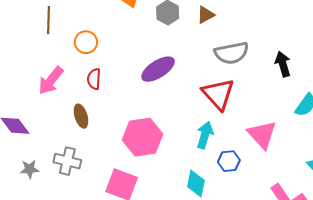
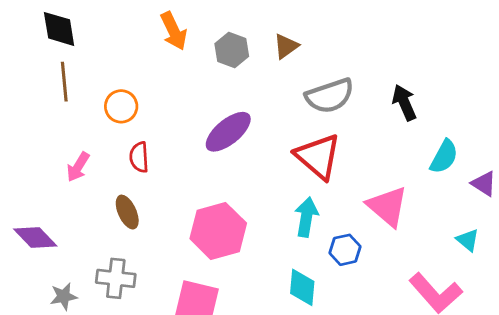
pink arrow: (51, 81) -> (78, 167), size x0.7

